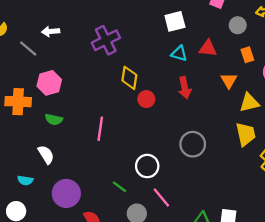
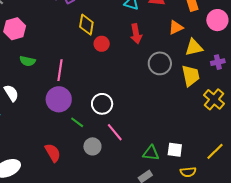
orange triangle: (229, 80) -> (176, 27), turned 35
green semicircle: (54, 119) -> (27, 61), moved
gray circle: (193, 144) -> (160, 63), moved
purple circle: (66, 193) -> (59, 99), moved

